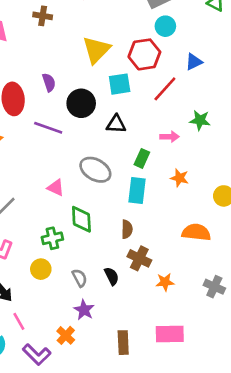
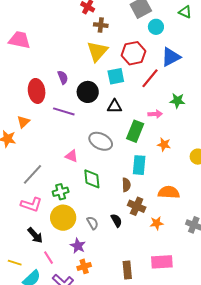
brown cross: (43, 16) -> (101, 25), moved
cyan circle: (165, 26) -> (156, 27), moved
blue triangle: (194, 62) -> (171, 57), size x1.5
green rectangle: (142, 158) -> (135, 131), size x1.5
cyan rectangle: (137, 190) -> (139, 165), moved
orange semicircle: (196, 232) -> (169, 192), moved
green cross: (52, 238) -> (61, 192), moved
yellow circle: (41, 269) -> (63, 218), size x1.6
purple star: (84, 310) -> (78, 246), moved
orange cross: (66, 335) -> (84, 266), turned 32

